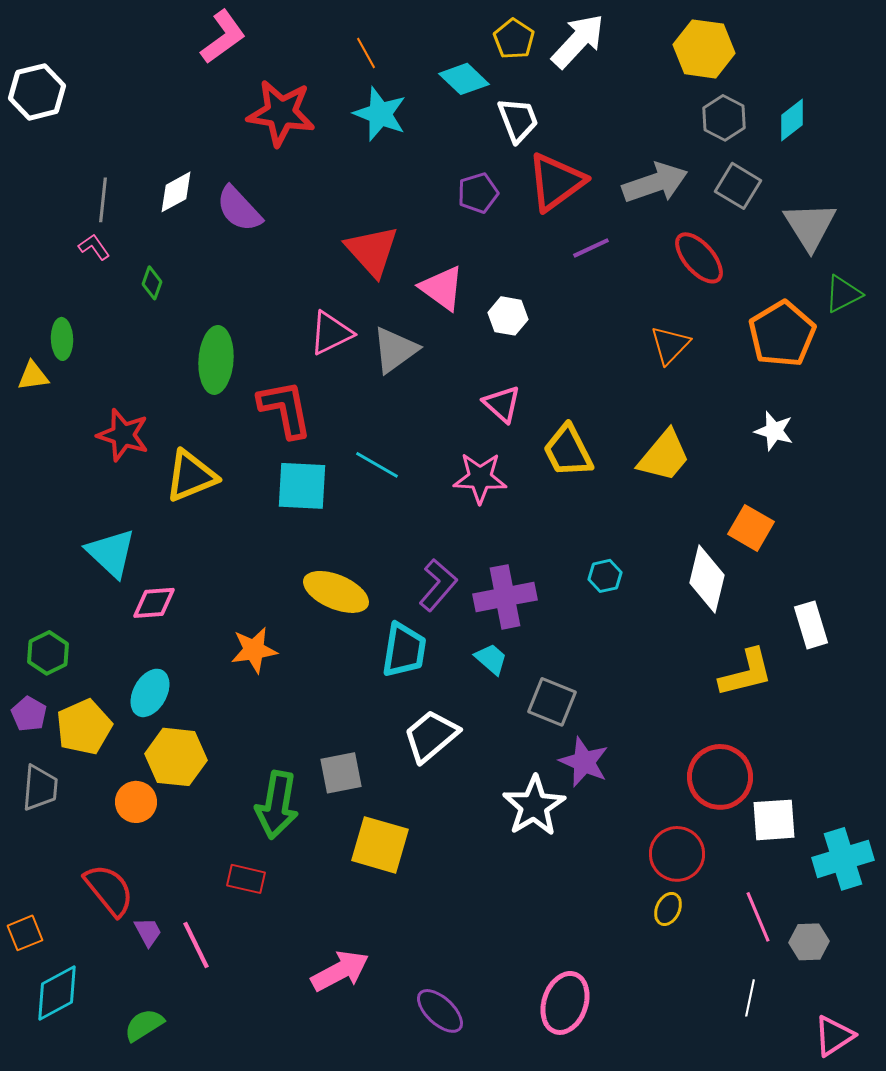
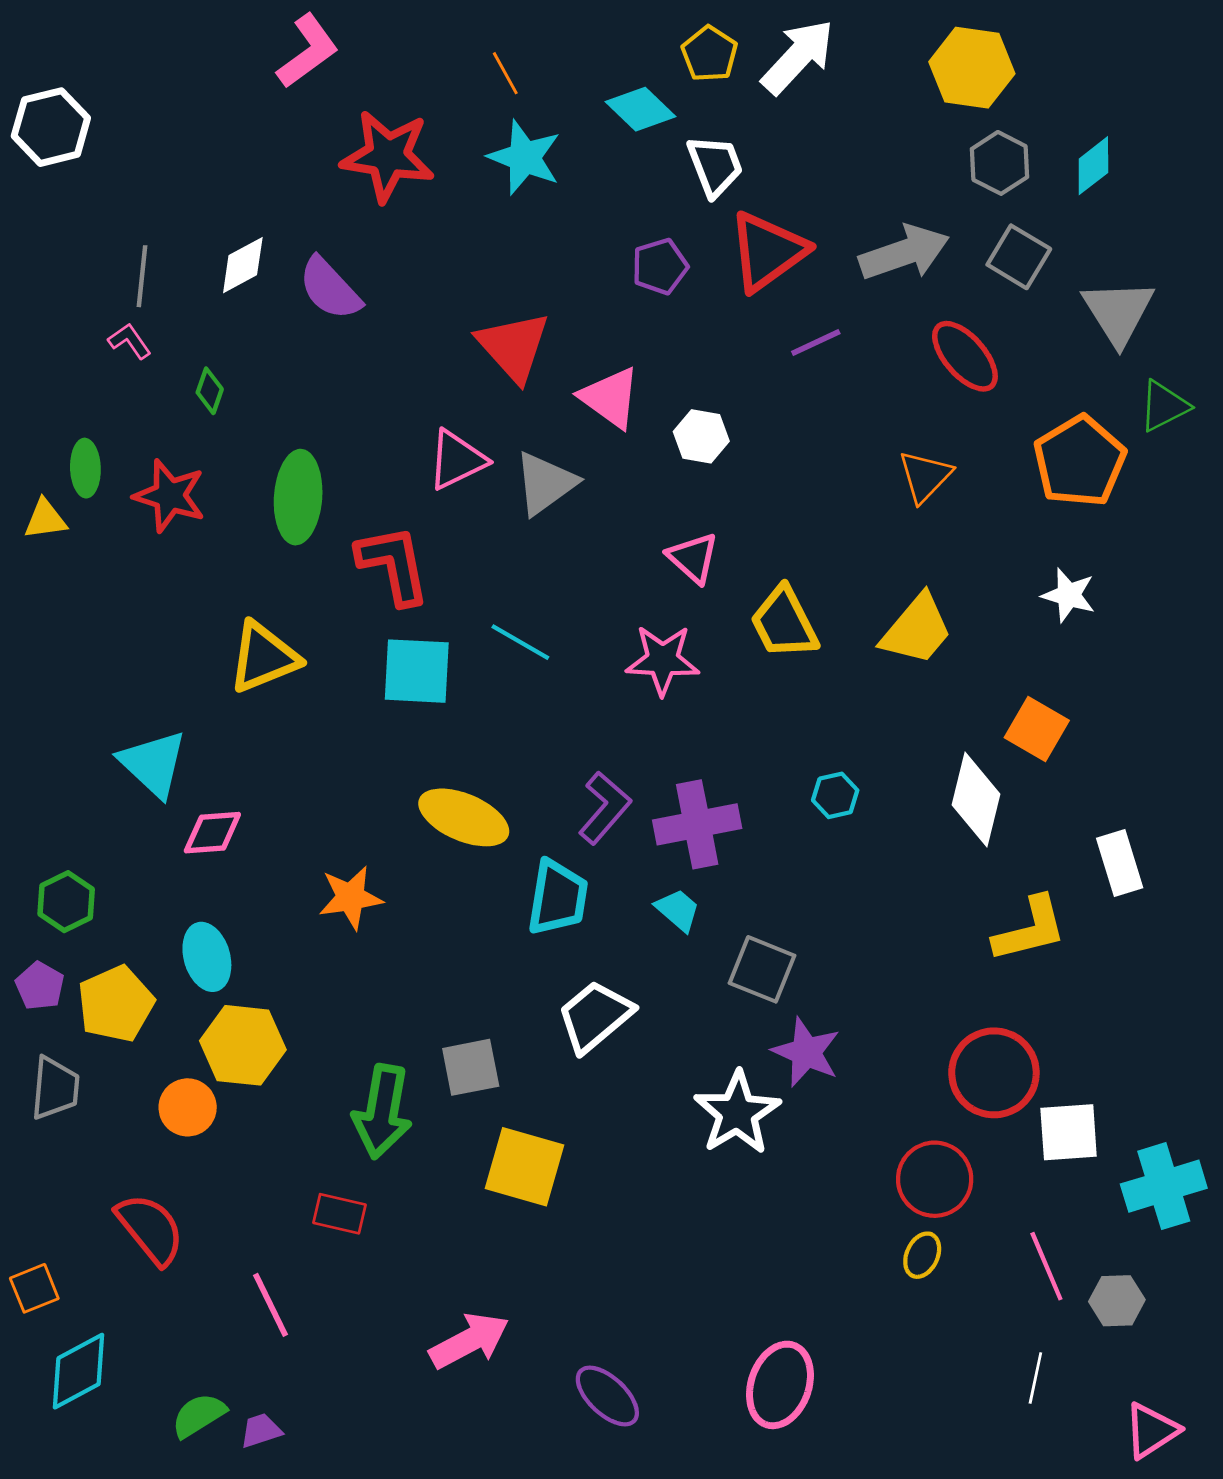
red star: (123, 435) -> (170, 496), moved
cyan ellipse: (150, 693) -> (207, 957), turned -45
purple trapezoid: (148, 932) -> (261, 1431), moved, turned -80

